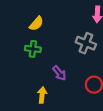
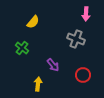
green cross: (33, 49) -> (22, 48), moved, turned 32

